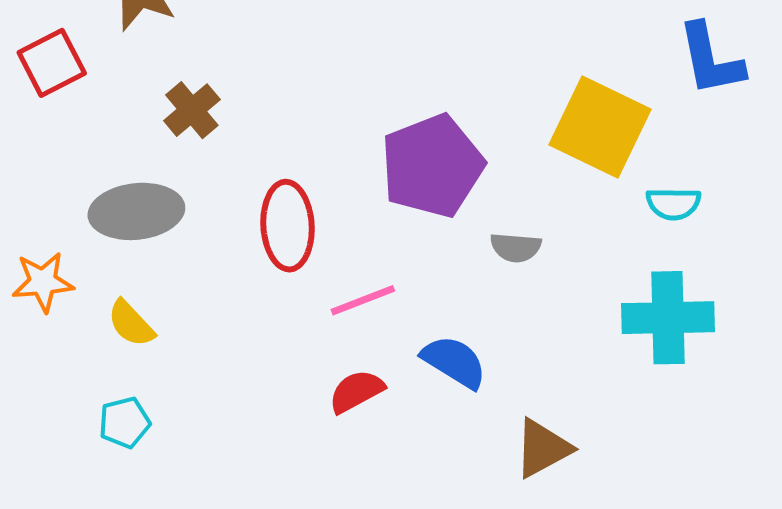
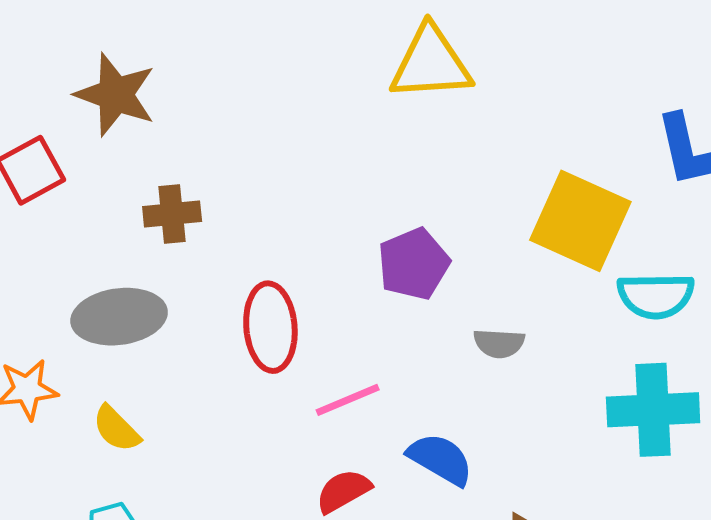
brown cross: (192, 110) -> (172, 214), turned 36
purple pentagon: (432, 166) -> (414, 264), size x0.7
cyan semicircle: (673, 204) -> (656, 296), size x1.4

